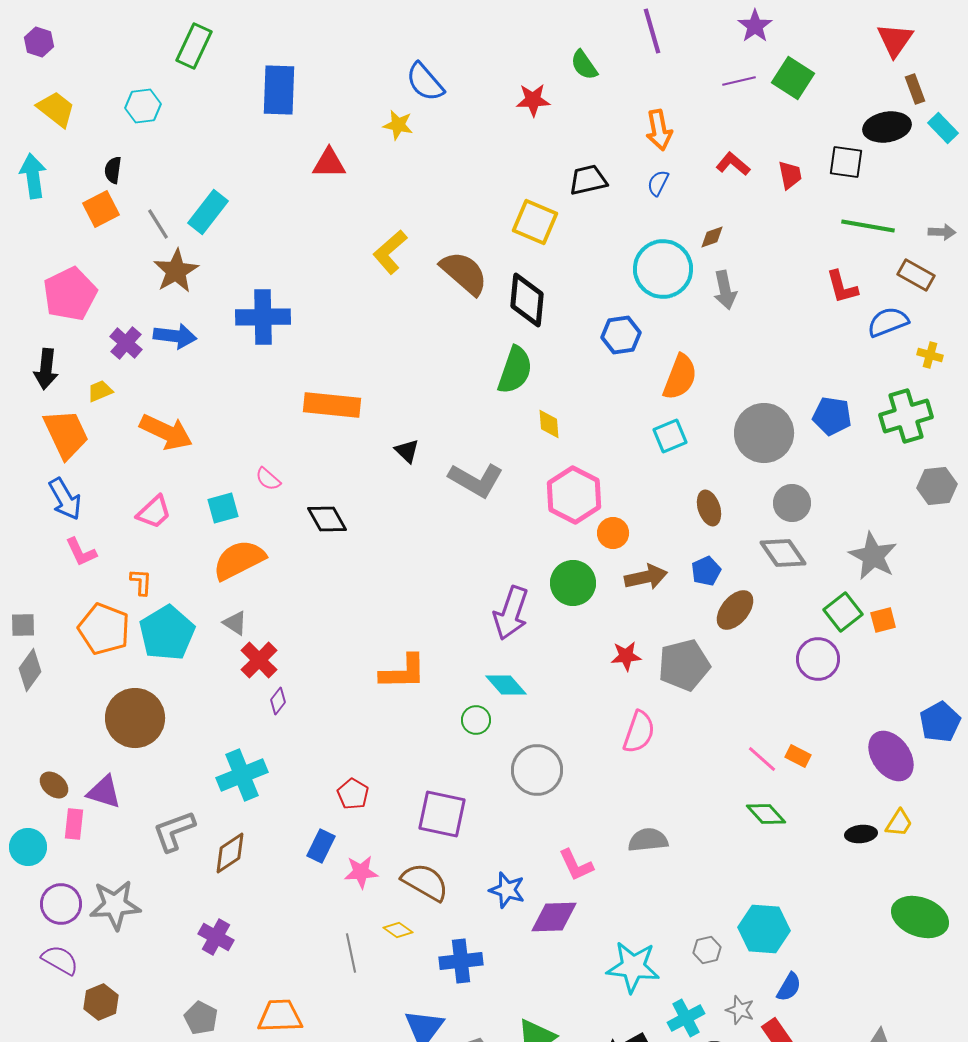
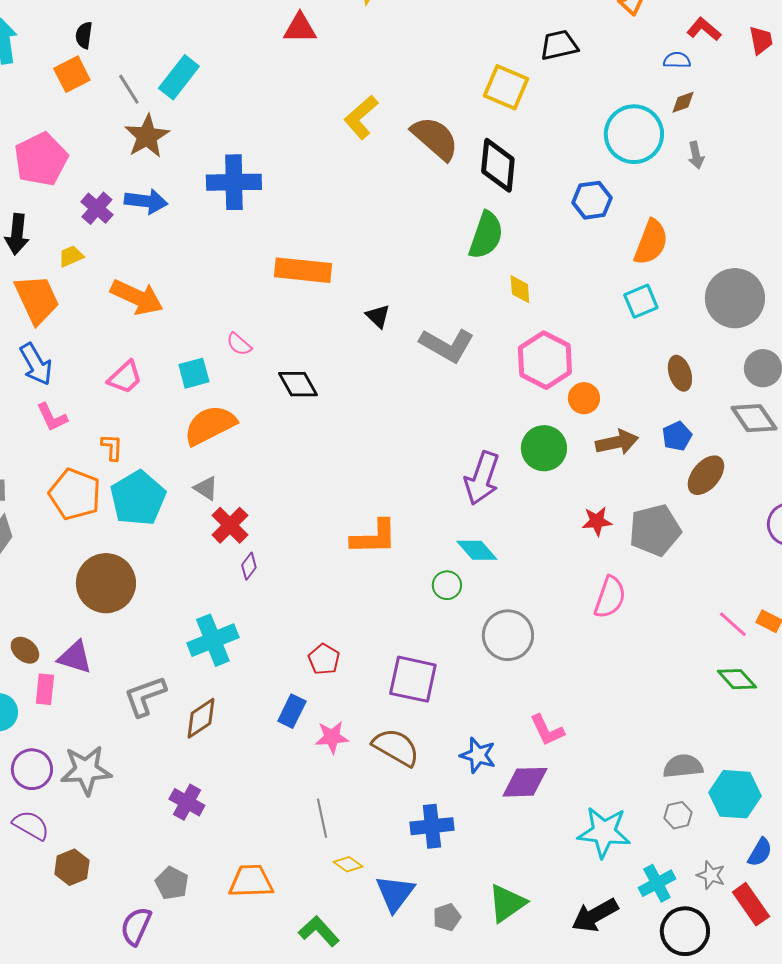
blue semicircle: (658, 183) -> (677, 60), moved, turned 64
gray arrow: (725, 290) -> (696, 155), size x0.7
gray semicircle: (648, 840) -> (683, 766), moved
yellow diamond: (398, 930) -> (348, 864), moved

